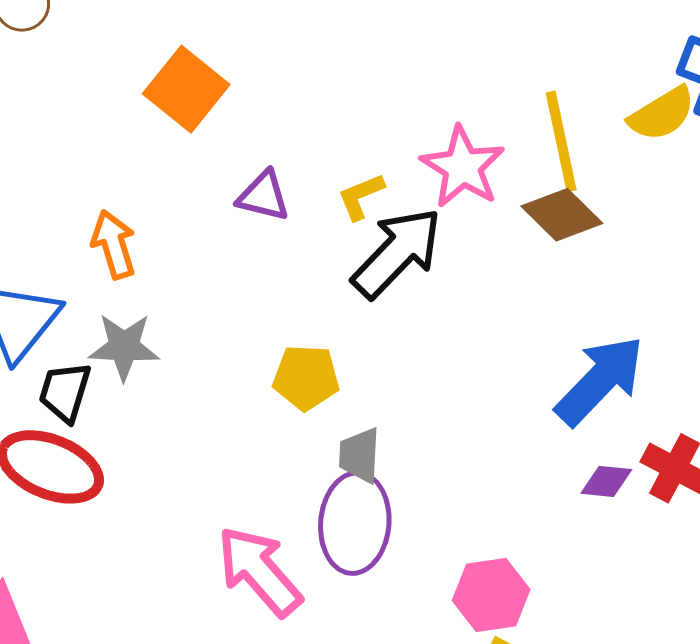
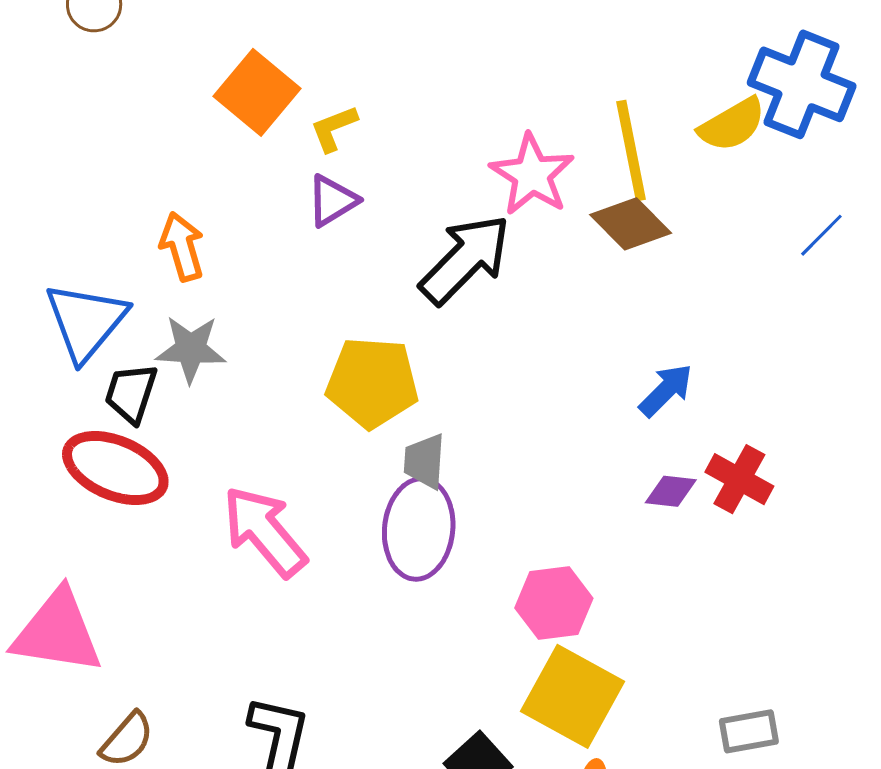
purple triangle: (263, 196) -> (332, 201), turned -46
yellow L-shape: (361, 196) -> (334, 128), moved
yellow pentagon: (306, 377) -> (372, 383), size x1.4
blue arrow: (600, 381) -> (666, 390), size x0.6
pink arrow: (259, 571) -> (265, 531), moved

